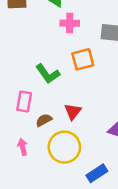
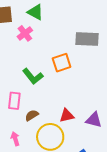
pink cross: (70, 23) -> (25, 33), moved, turned -35
red triangle: (73, 112) -> (67, 116), moved, turned 42

